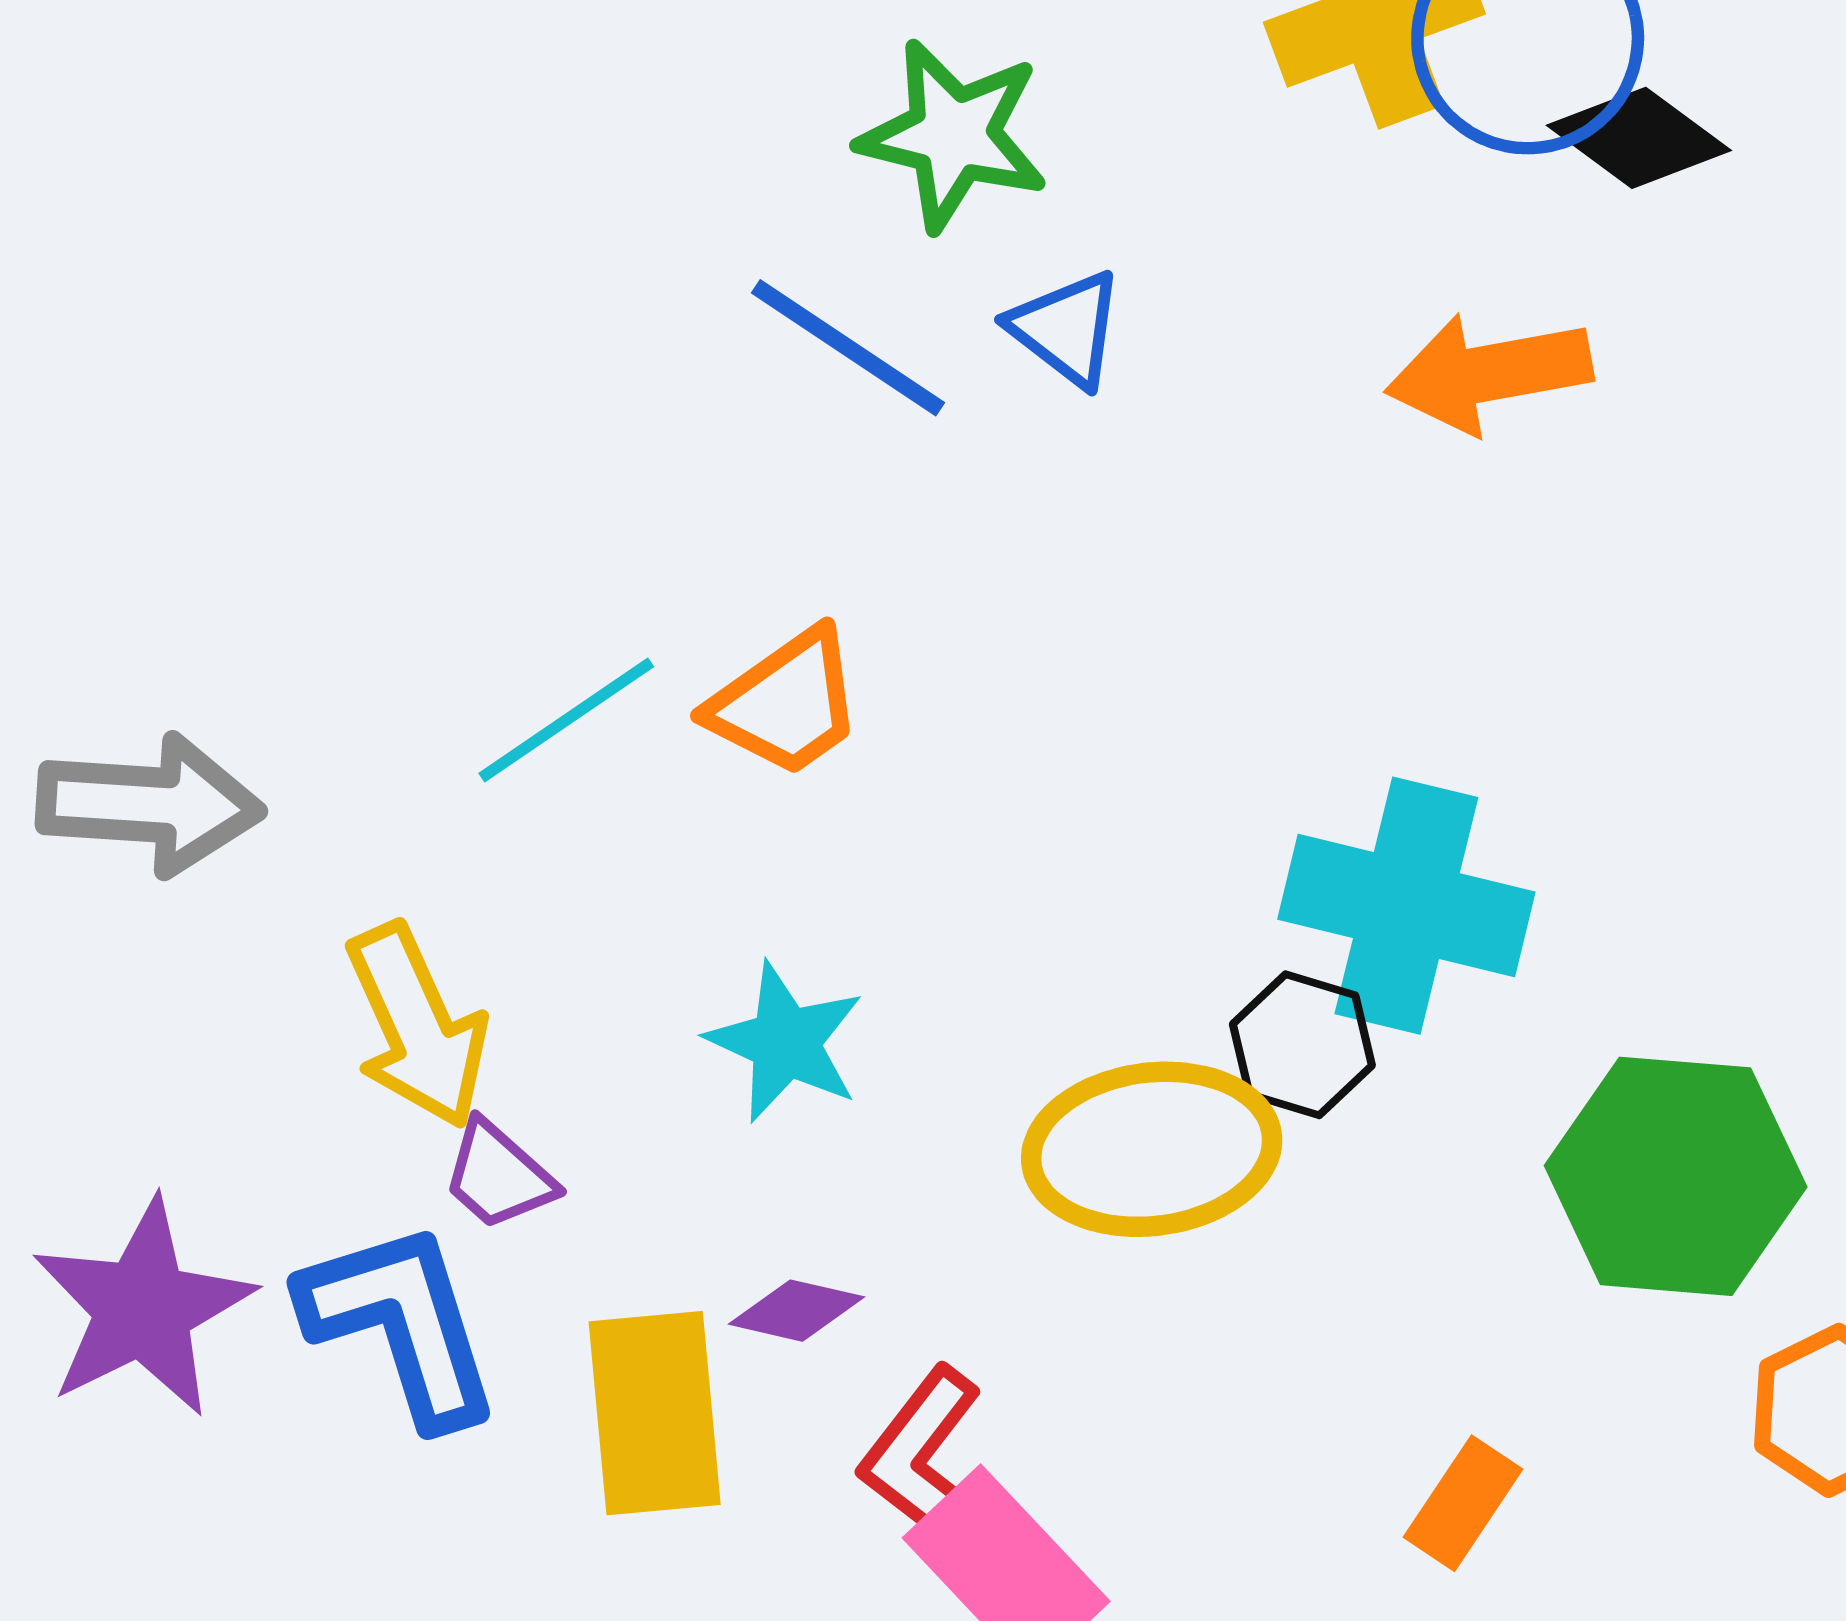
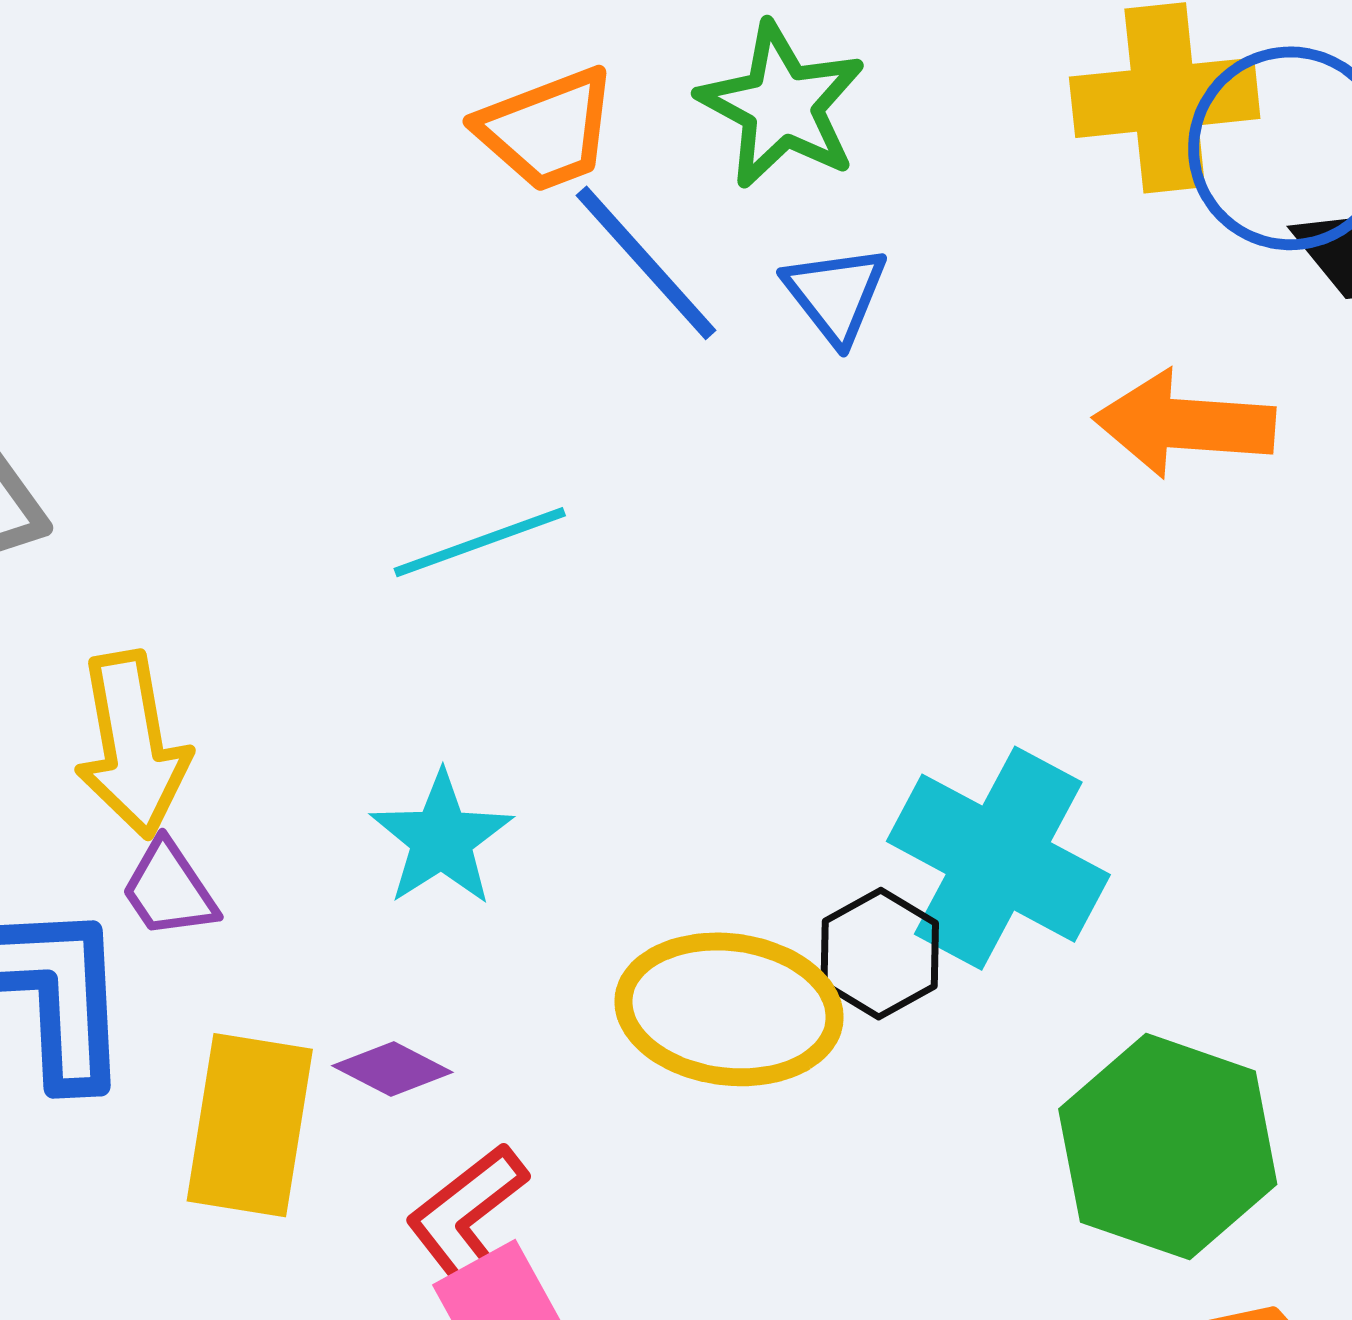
orange trapezoid: (786, 703) -> (547, 130), moved
cyan line: (566, 720) -> (480, 542), moved

